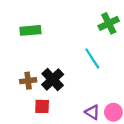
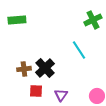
green rectangle: (30, 30) -> (17, 20), moved
purple triangle: (92, 112) -> (61, 95), moved, turned 32

